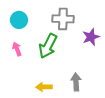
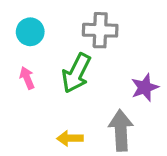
purple star: (91, 37) -> (145, 87), moved
gray arrow: (76, 82) -> (121, 130), size x1.4

